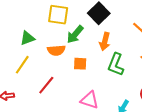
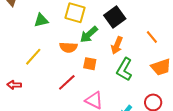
green triangle: (27, 38) -> (41, 20), moved
red line: (46, 85) -> (67, 82), moved

